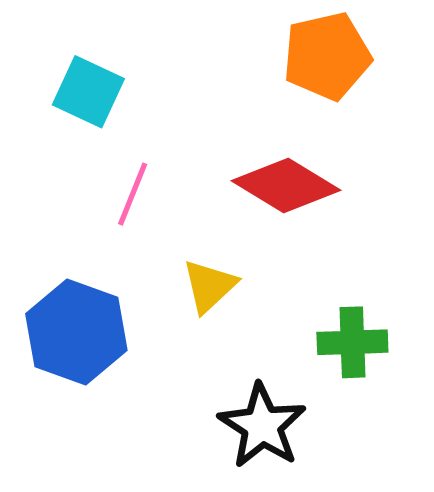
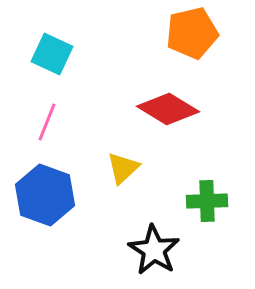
pink line: (133, 194) -> (47, 122), moved

